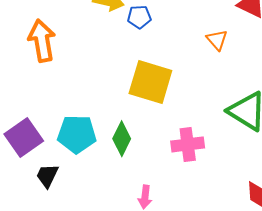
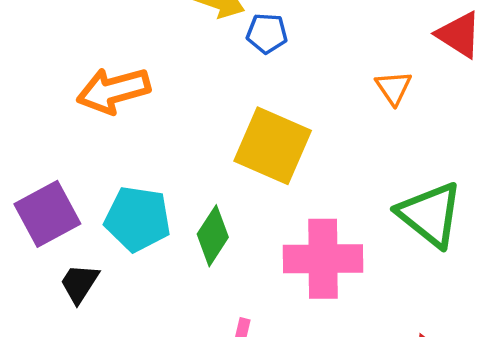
orange arrow: (42, 41) -> (113, 90), moved, turned -102
pink cross: (188, 144) -> (323, 259), size x1.4

